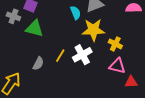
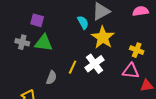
gray cross: (13, 16) -> (22, 42), moved
yellow star: (93, 30) -> (103, 38), turned -30
yellow cross: (115, 44) -> (137, 50), moved

